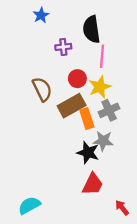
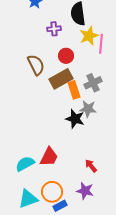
pink line: (102, 56) -> (101, 44), moved
yellow star: (100, 87) -> (89, 36), moved
red trapezoid: (93, 184) -> (49, 157), moved
red arrow: (122, 208) -> (91, 166), moved

